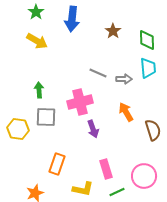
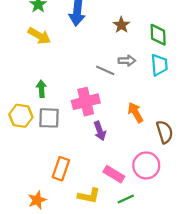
gray arrow: (124, 79) -> (127, 61), moved
yellow hexagon: (18, 129) -> (21, 116), moved
pink rectangle: (106, 169) -> (114, 174), turned -42
pink circle: (144, 176) -> (146, 165), moved

